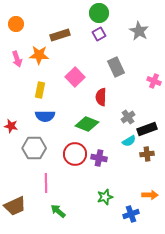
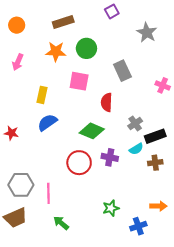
green circle: (99, 13) -> (86, 48), moved
purple square: (99, 34) -> (112, 11), moved
brown rectangle: (60, 35) -> (63, 22), moved
orange star: (39, 55) -> (56, 52), moved
pink arrow: (17, 59) -> (18, 62), turned 42
pink square: (75, 77) -> (79, 81), turned -36
blue semicircle: (45, 116) -> (47, 122), turned 144
gray hexagon: (34, 148) -> (21, 185), moved
purple cross: (99, 158) -> (110, 157), moved

